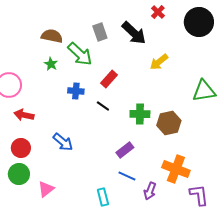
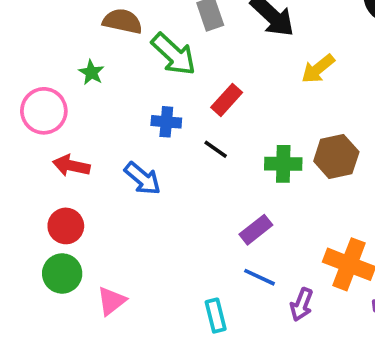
green star: (51, 64) -> (91, 72), moved
brown hexagon: (169, 123) -> (336, 157), moved
blue arrow: (63, 142) -> (143, 178), moved

